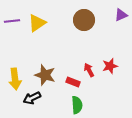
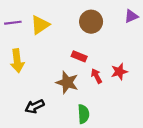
brown star: (45, 75) -> (67, 82), moved
yellow arrow: (15, 79) -> (17, 61), moved
red rectangle: (73, 82) -> (79, 56), moved

